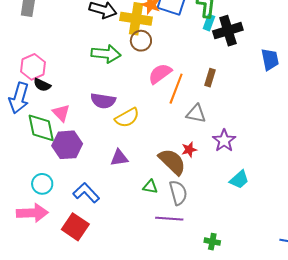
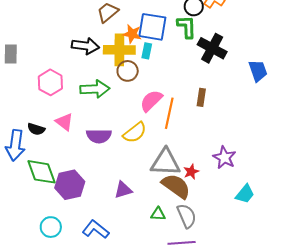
cyan rectangle: (209, 23) -> (147, 51), moved
black cross: (228, 31) -> (212, 48), turned -36
pink hexagon: (33, 67) -> (50, 82), moved
pink triangle: (61, 113) -> (64, 122), moved
gray triangle: (196, 114) -> (165, 162), moved, size x1.5
yellow semicircle: (127, 118) -> (135, 133), moved

